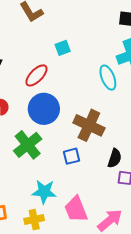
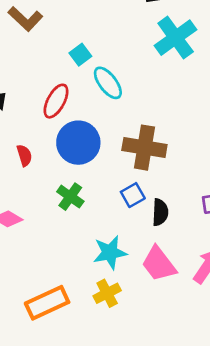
cyan ellipse: (108, 78) -> (108, 83), moved
green cross: (28, 145) -> (70, 197), size x0.7
black semicircle: (115, 158) -> (160, 212), moved

